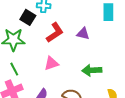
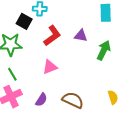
green arrow: (92, 70) -> (104, 50), moved, turned 120

